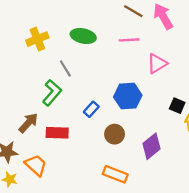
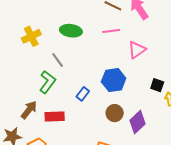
brown circle: (115, 134) -> (115, 113), moved

